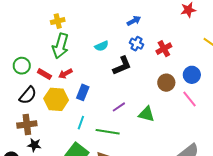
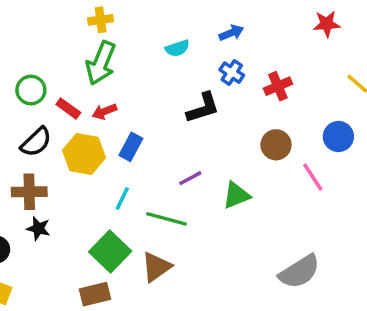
cyan semicircle: (102, 46) -> (177, 48), moved
blue circle: (192, 75) -> (338, 137), moved
green triangle: (146, 114) -> (236, 195), turned -42

